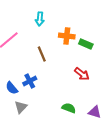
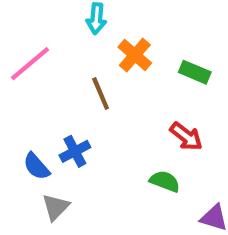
orange cross: (67, 36) -> (135, 55), moved, turned 35
green semicircle: (69, 108) -> (165, 181), moved

